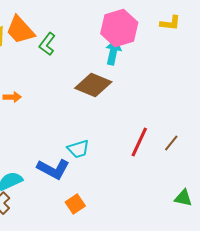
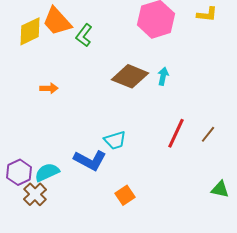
cyan arrow: (113, 52) -> (163, 76), moved, size x0.7
orange square: (75, 204) -> (125, 195), moved

